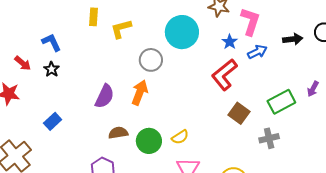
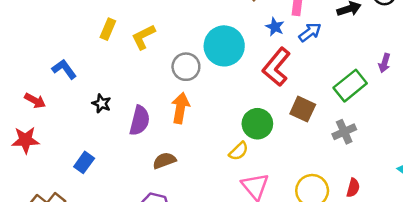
yellow rectangle: (93, 17) -> (108, 29), turned 30
cyan circle: (182, 32) -> (224, 46), moved
black star: (51, 69) -> (101, 103), moved
green circle: (149, 141) -> (257, 124), moved

